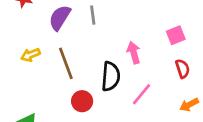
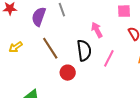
pink square: (176, 35) -> (124, 11), turned 32
yellow arrow: (31, 55) -> (16, 47), moved

